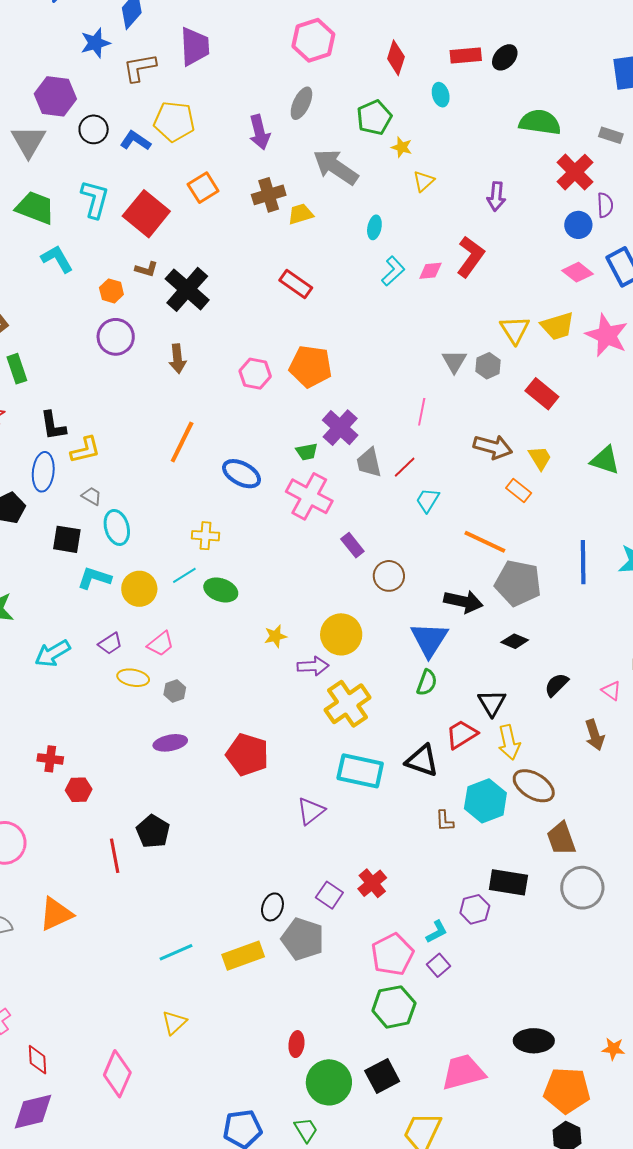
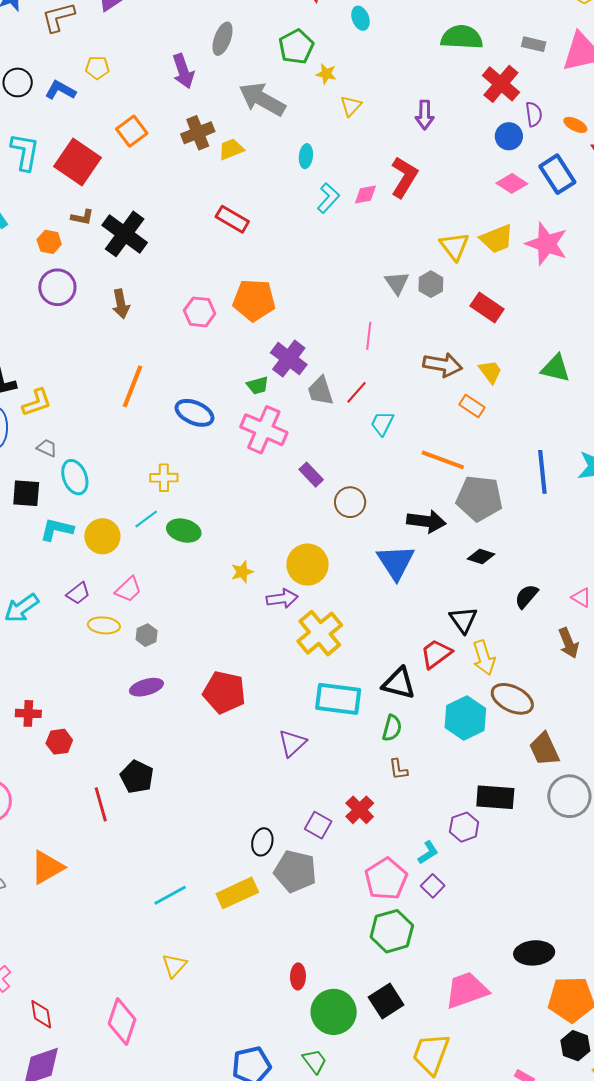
yellow pentagon: (174, 121) -> (97, 68), size x0.6
green semicircle: (427, 683) -> (392, 728), moved
brown L-shape: (445, 821) -> (398, 769), moved

